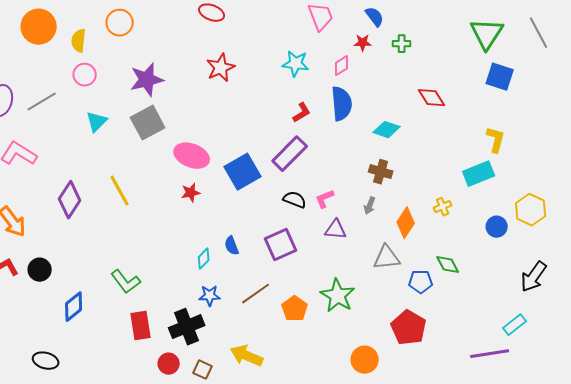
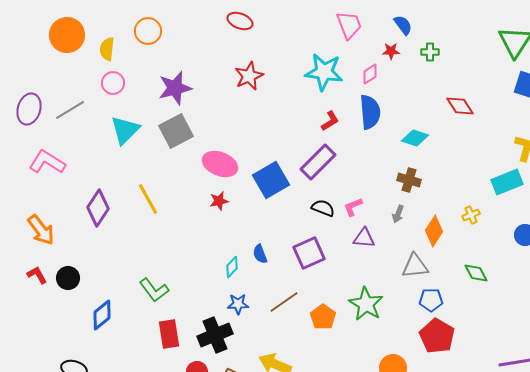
cyan star: (296, 64) -> (324, 72), size x1.4
cyan triangle: (97, 122) -> (125, 130), size x1.4
blue pentagon: (421, 282) -> (431, 300), moved

